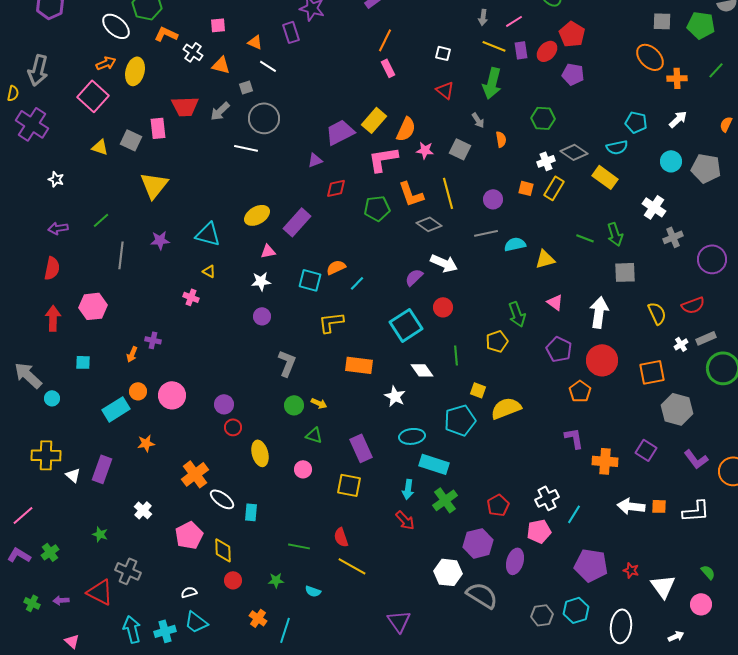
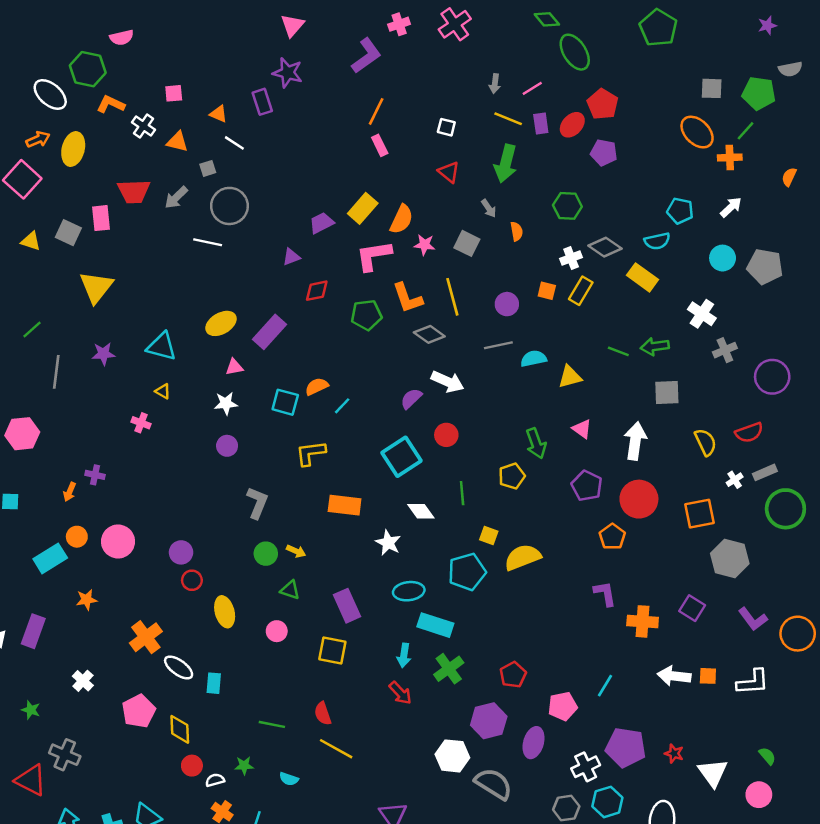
green line: (716, 70) -> (746, 131), moved
orange semicircle: (726, 124) -> (789, 177), moved
purple trapezoid: (340, 132) -> (322, 223), size x0.7
green arrow: (615, 234) -> (655, 346), turned 100
white cross: (547, 498) -> (586, 767), moved
white semicircle: (189, 592) -> (215, 780), moved

